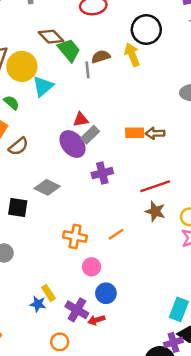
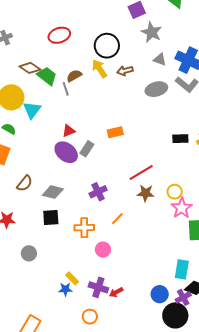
brown arrow: (155, 133) -> (125, 71), moved
gray rectangle: (90, 135) -> (87, 149), moved
brown semicircle: (18, 146) -> (25, 183), moved
purple cross: (102, 173) -> (98, 192), moved
black square: (18, 207) -> (51, 218), moved
blue circle: (106, 293) -> (160, 294), moved

